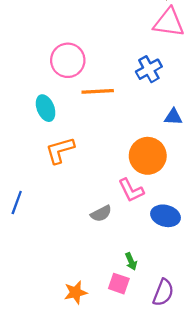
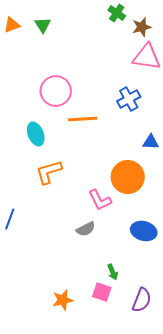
pink L-shape: (131, 190) -> (100, 200), moved

